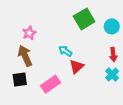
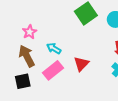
cyan arrow: (65, 51) -> (54, 48), moved
pink rectangle: (51, 84) -> (53, 70), moved

